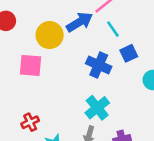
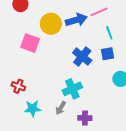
cyan line: (113, 29) -> (109, 33), moved
red cross: (30, 122) -> (18, 86), turned 32

